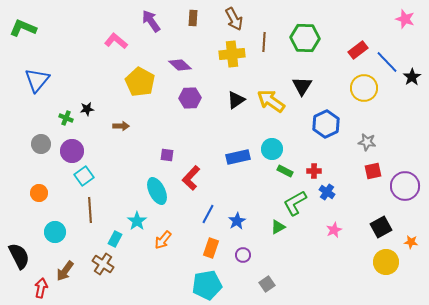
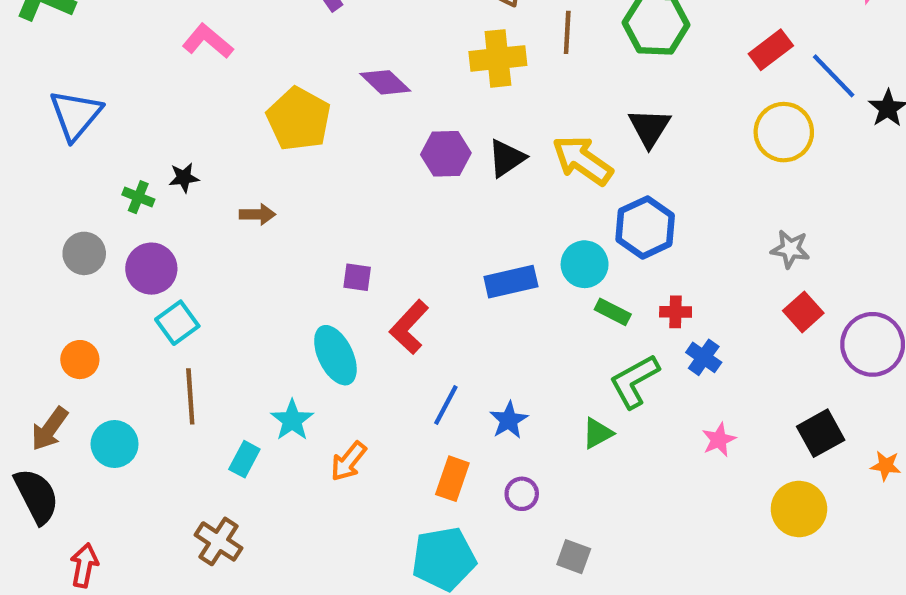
pink L-shape: (116, 41) -> (208, 41), moved
purple hexagon: (190, 98) -> (446, 154), moved
blue hexagon: (326, 124) -> (645, 227), moved
red square: (373, 171) -> (803, 312), turned -30
yellow circle: (386, 262) -> (799, 509), moved
brown cross: (103, 264) -> (218, 541), moved
brown arrow: (65, 271) -> (50, 429), moved
gray square: (267, 284) -> (574, 557), turned -35

